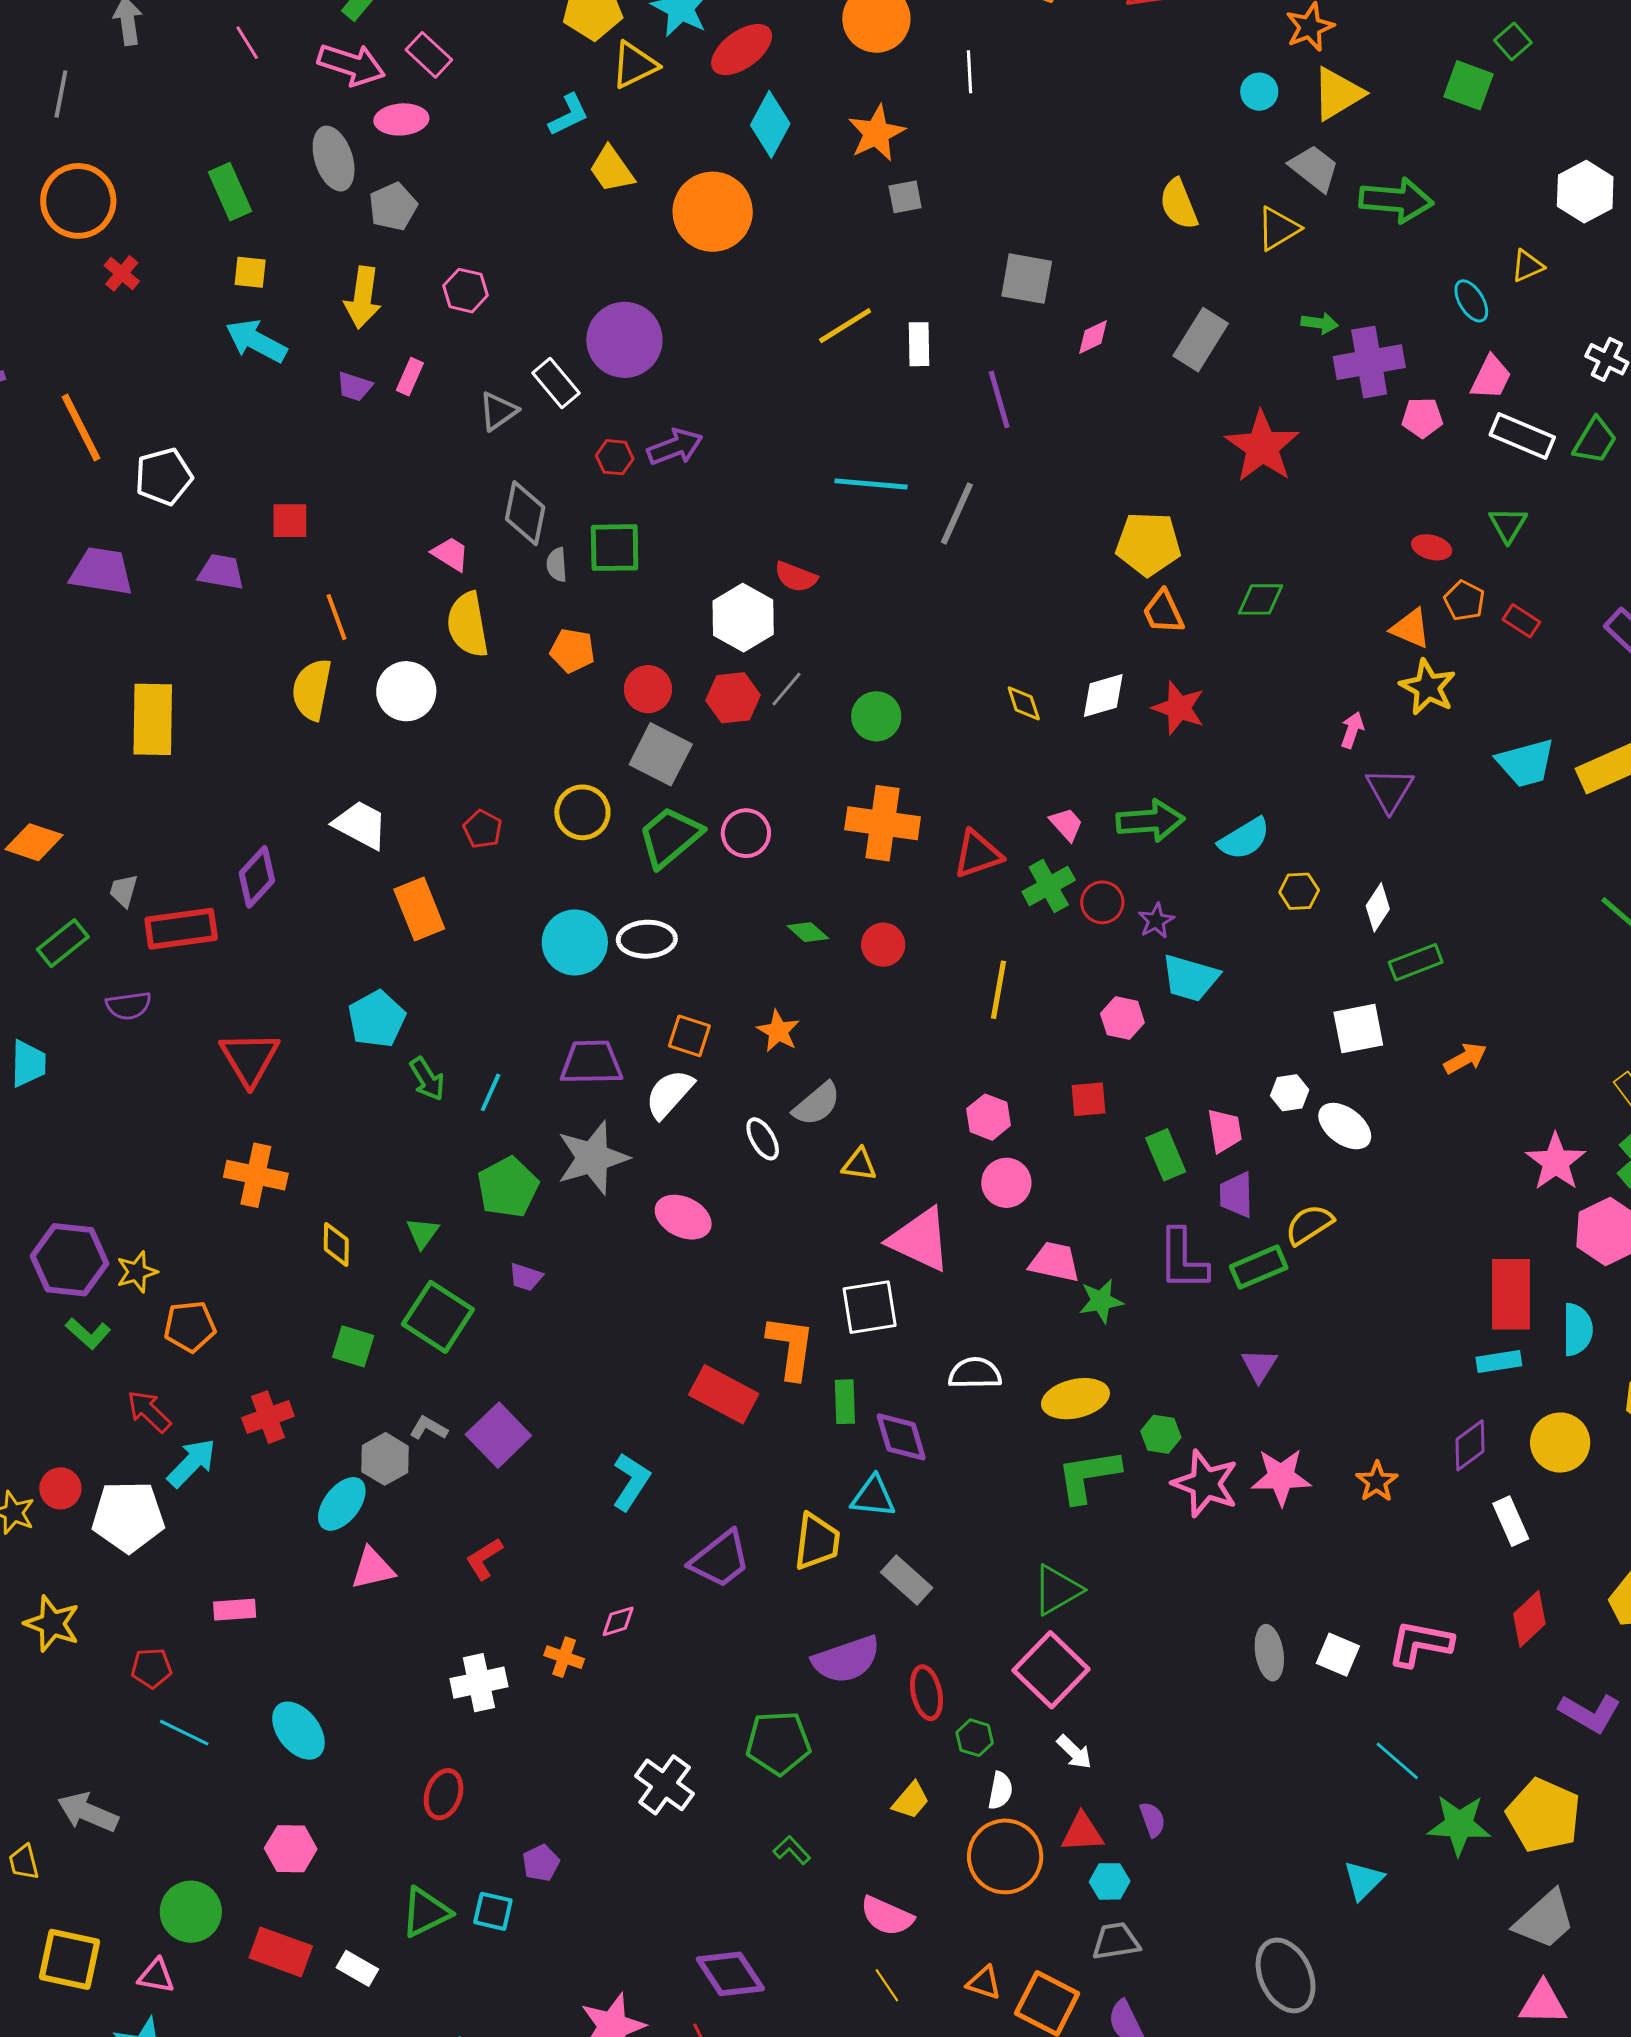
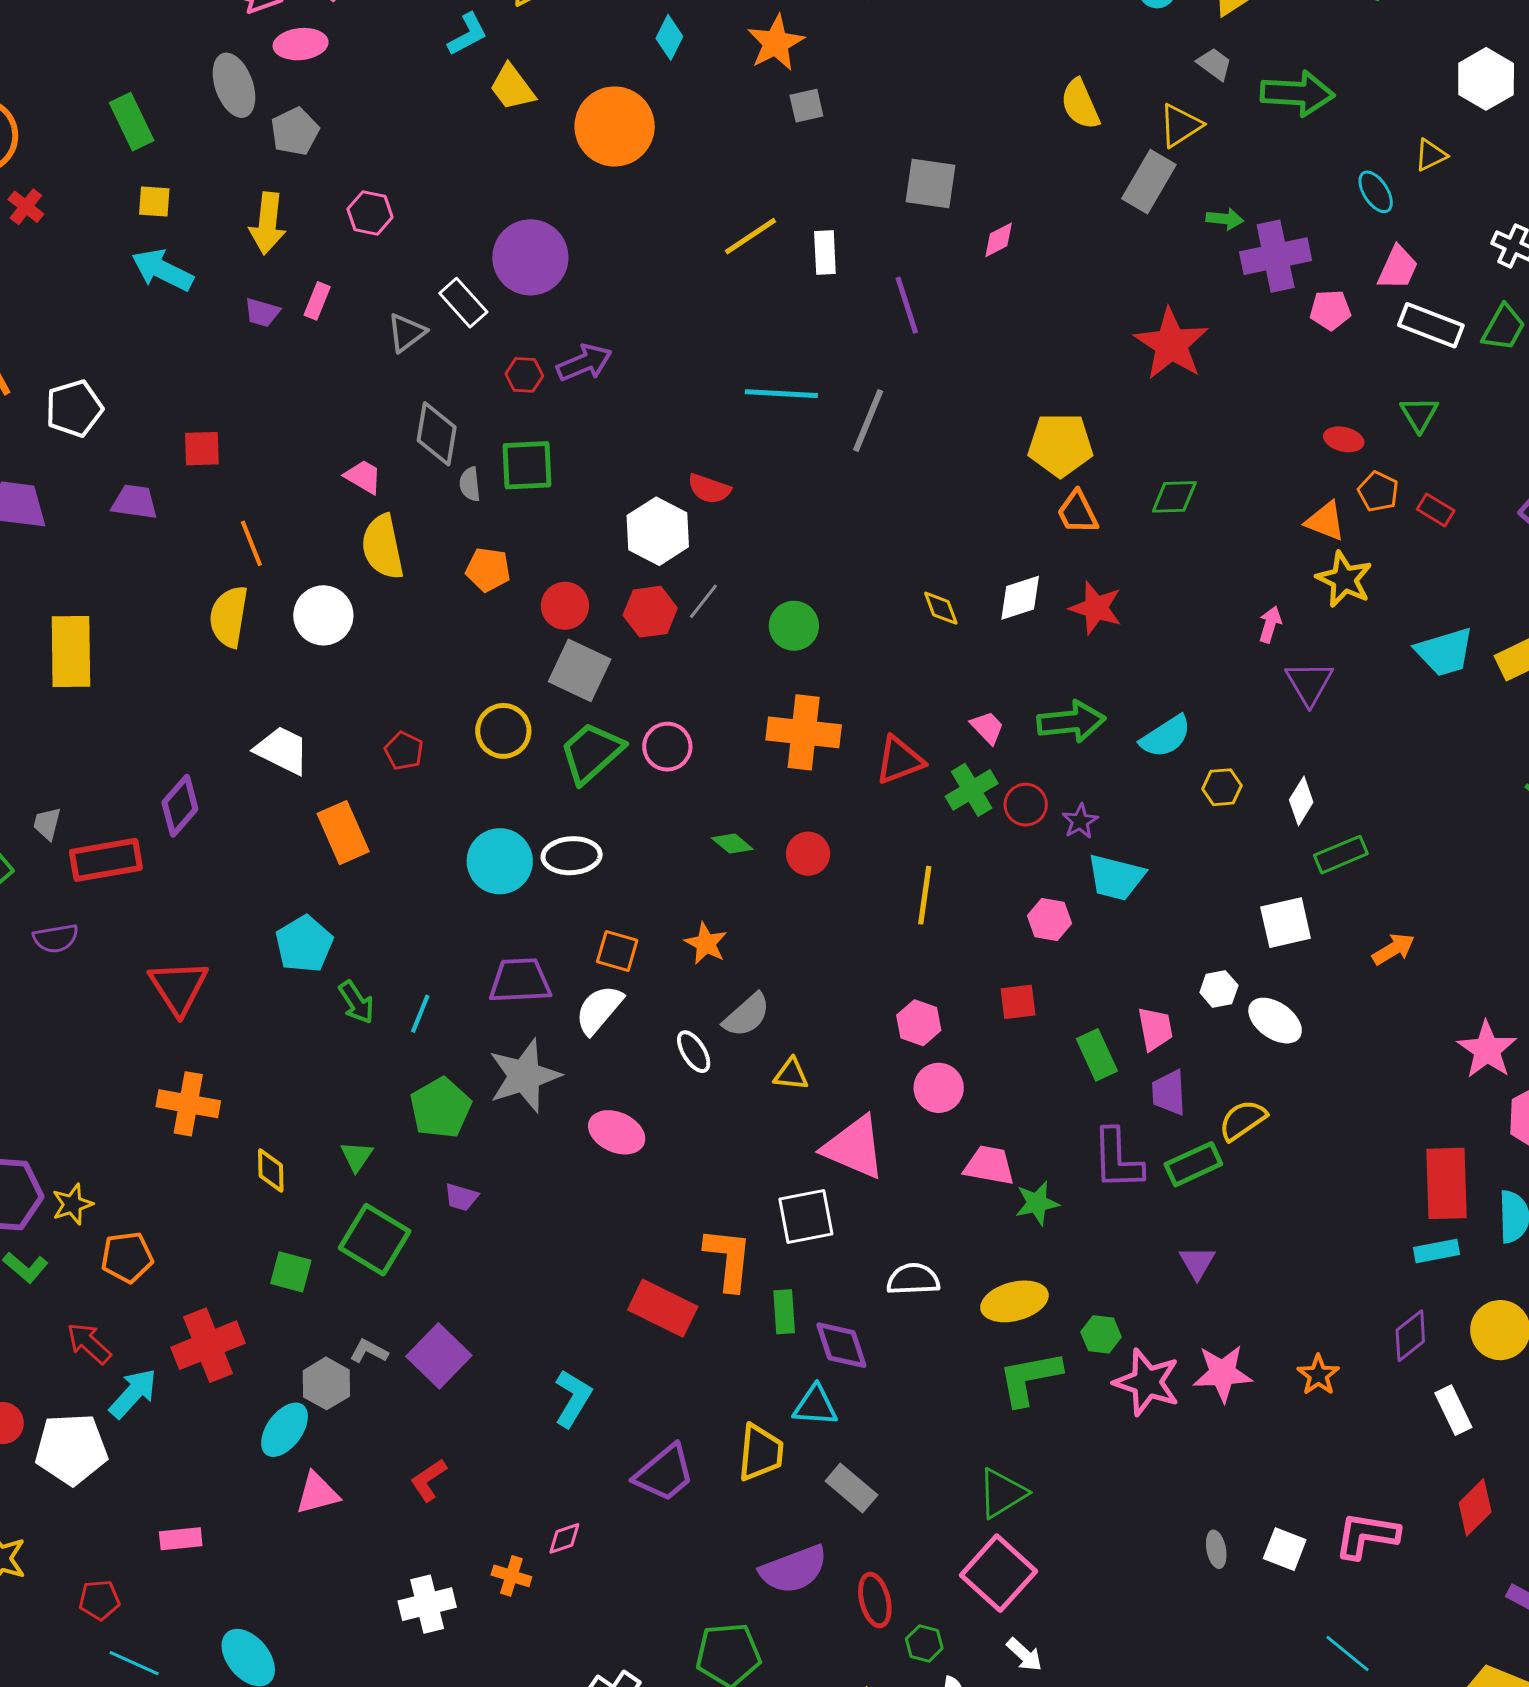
cyan diamond: (770, 124) -> (669, 37), size x0.7
gray trapezoid: (1314, 168) -> (1214, 64), size x0.7
gray rectangle: (1201, 340) -> (1149, 182), moved
red cross: (268, 1417) -> (208, 1345), size x1.4
gray ellipse: (1269, 1653) -> (1216, 1549), size x0.7

